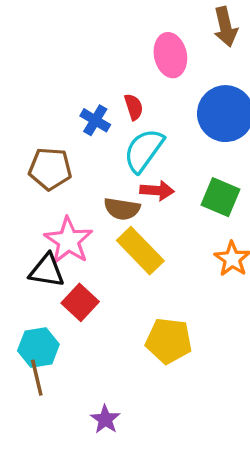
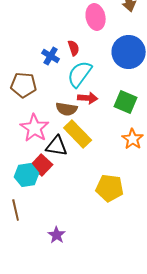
black triangle: (47, 271) -> (57, 146), moved
yellow pentagon: (169, 341) -> (110, 188), moved
cyan hexagon: (38, 347) -> (27, 175), moved

